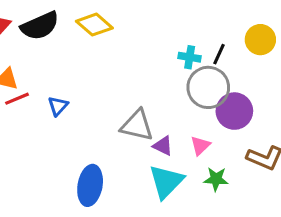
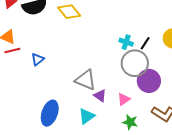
cyan triangle: (166, 182) -> (87, 116), moved, size x0.7

